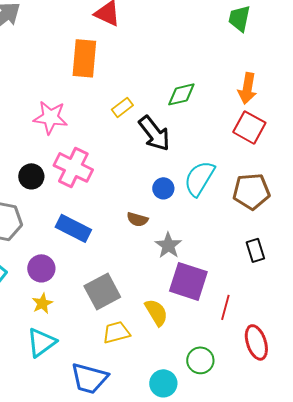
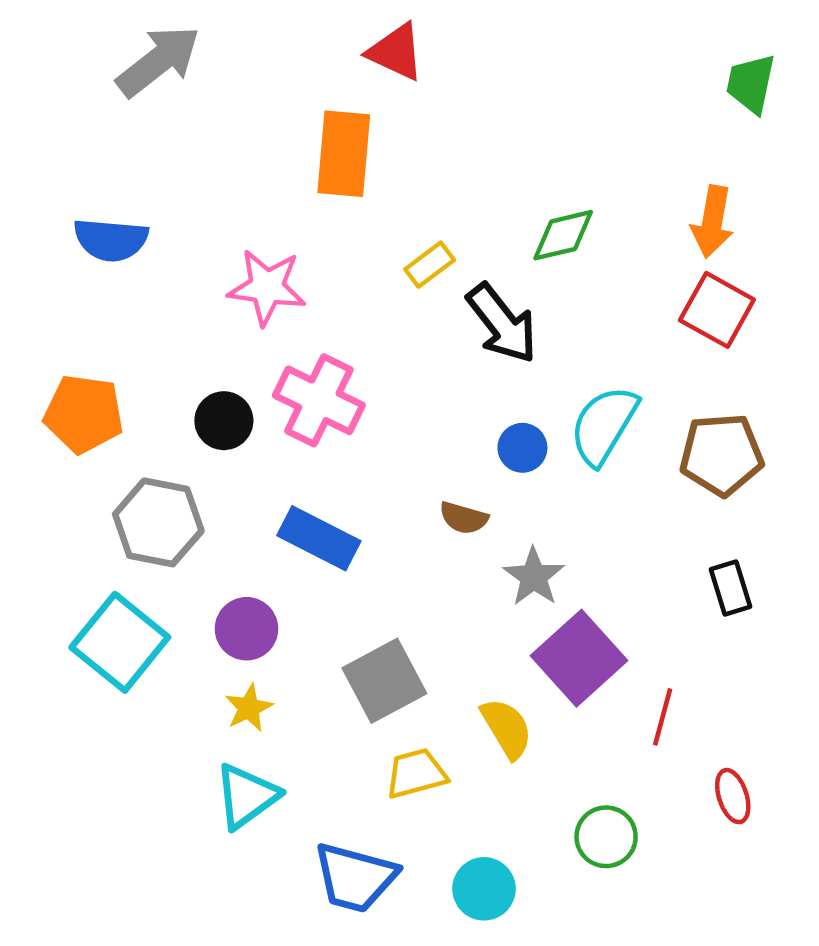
green trapezoid: (239, 18) -> (751, 84), moved
purple square: (188, 281) -> (579, 658), turned 30
red ellipse: (256, 342) -> (733, 796), size x0.7
cyan circle: (163, 383) -> (484, 889), moved

